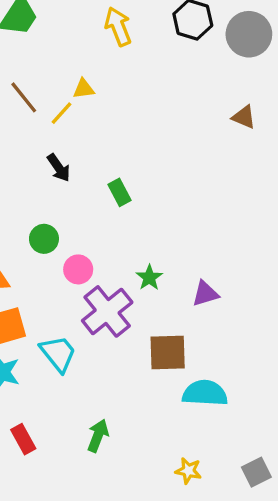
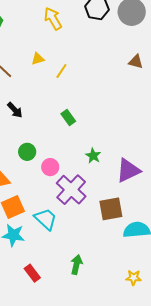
yellow line: (62, 113) -> (61, 71), moved
black arrow: (59, 168) -> (15, 110), moved
green star: (149, 278) -> (93, 156), moved
purple triangle: (205, 294) -> (128, 170), size x1.5

